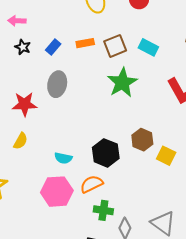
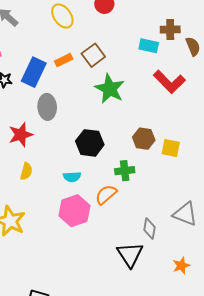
blue rectangle: (53, 47) -> (34, 72), size x1.8
cyan rectangle: (148, 47) -> (149, 46), moved
black hexagon: (106, 153) -> (90, 143), moved
green cross: (103, 210) -> (125, 171), moved

